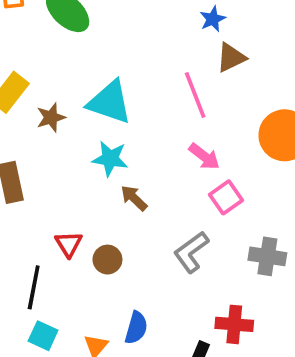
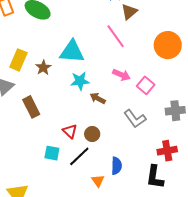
pink arrow: (204, 156) -> (121, 75), moved
gray L-shape: (191, 252) -> (135, 119), turned -75
black line: (34, 287) -> (79, 156), moved, turned 50
cyan square: (43, 336) -> (52, 153), moved

